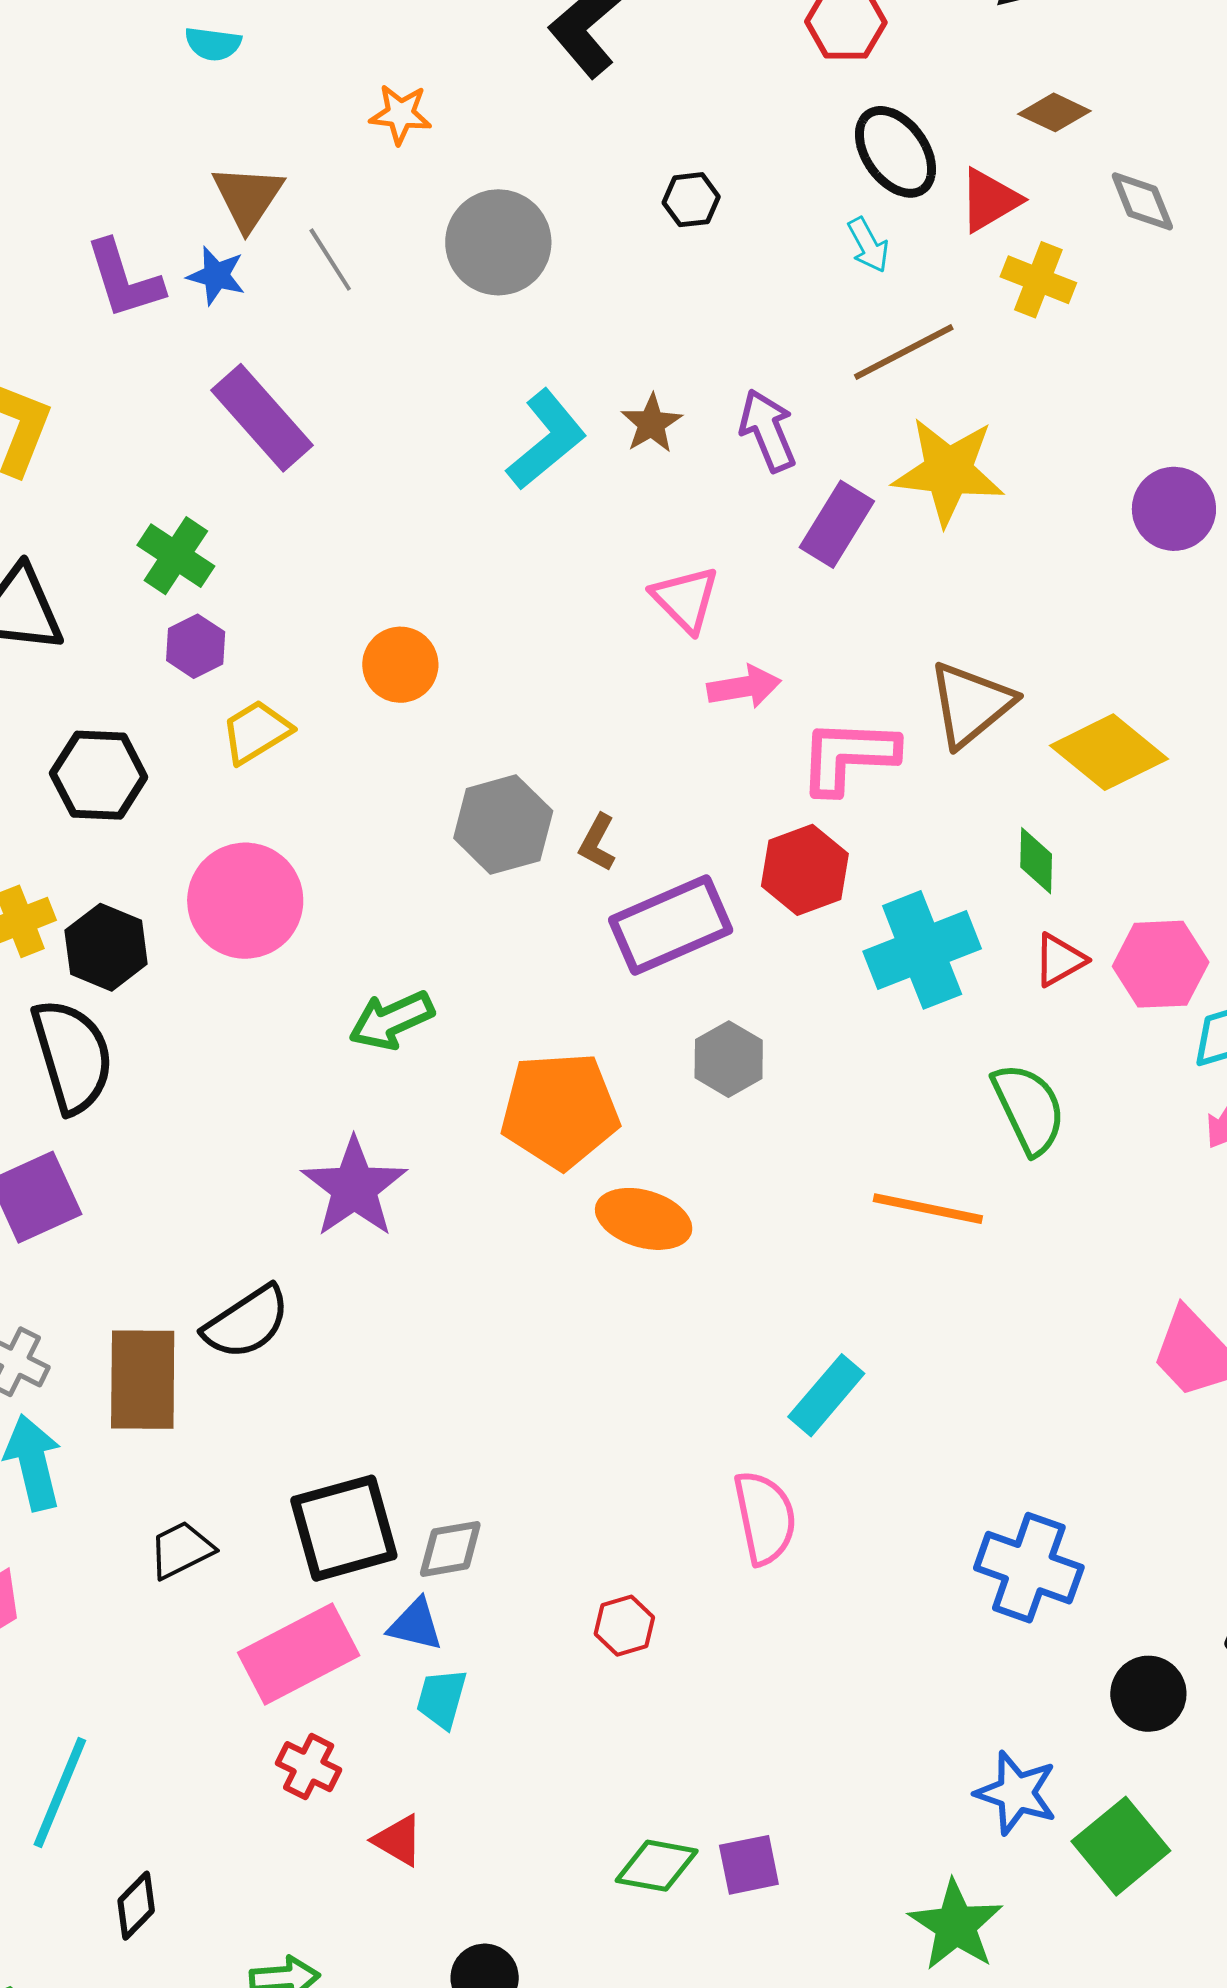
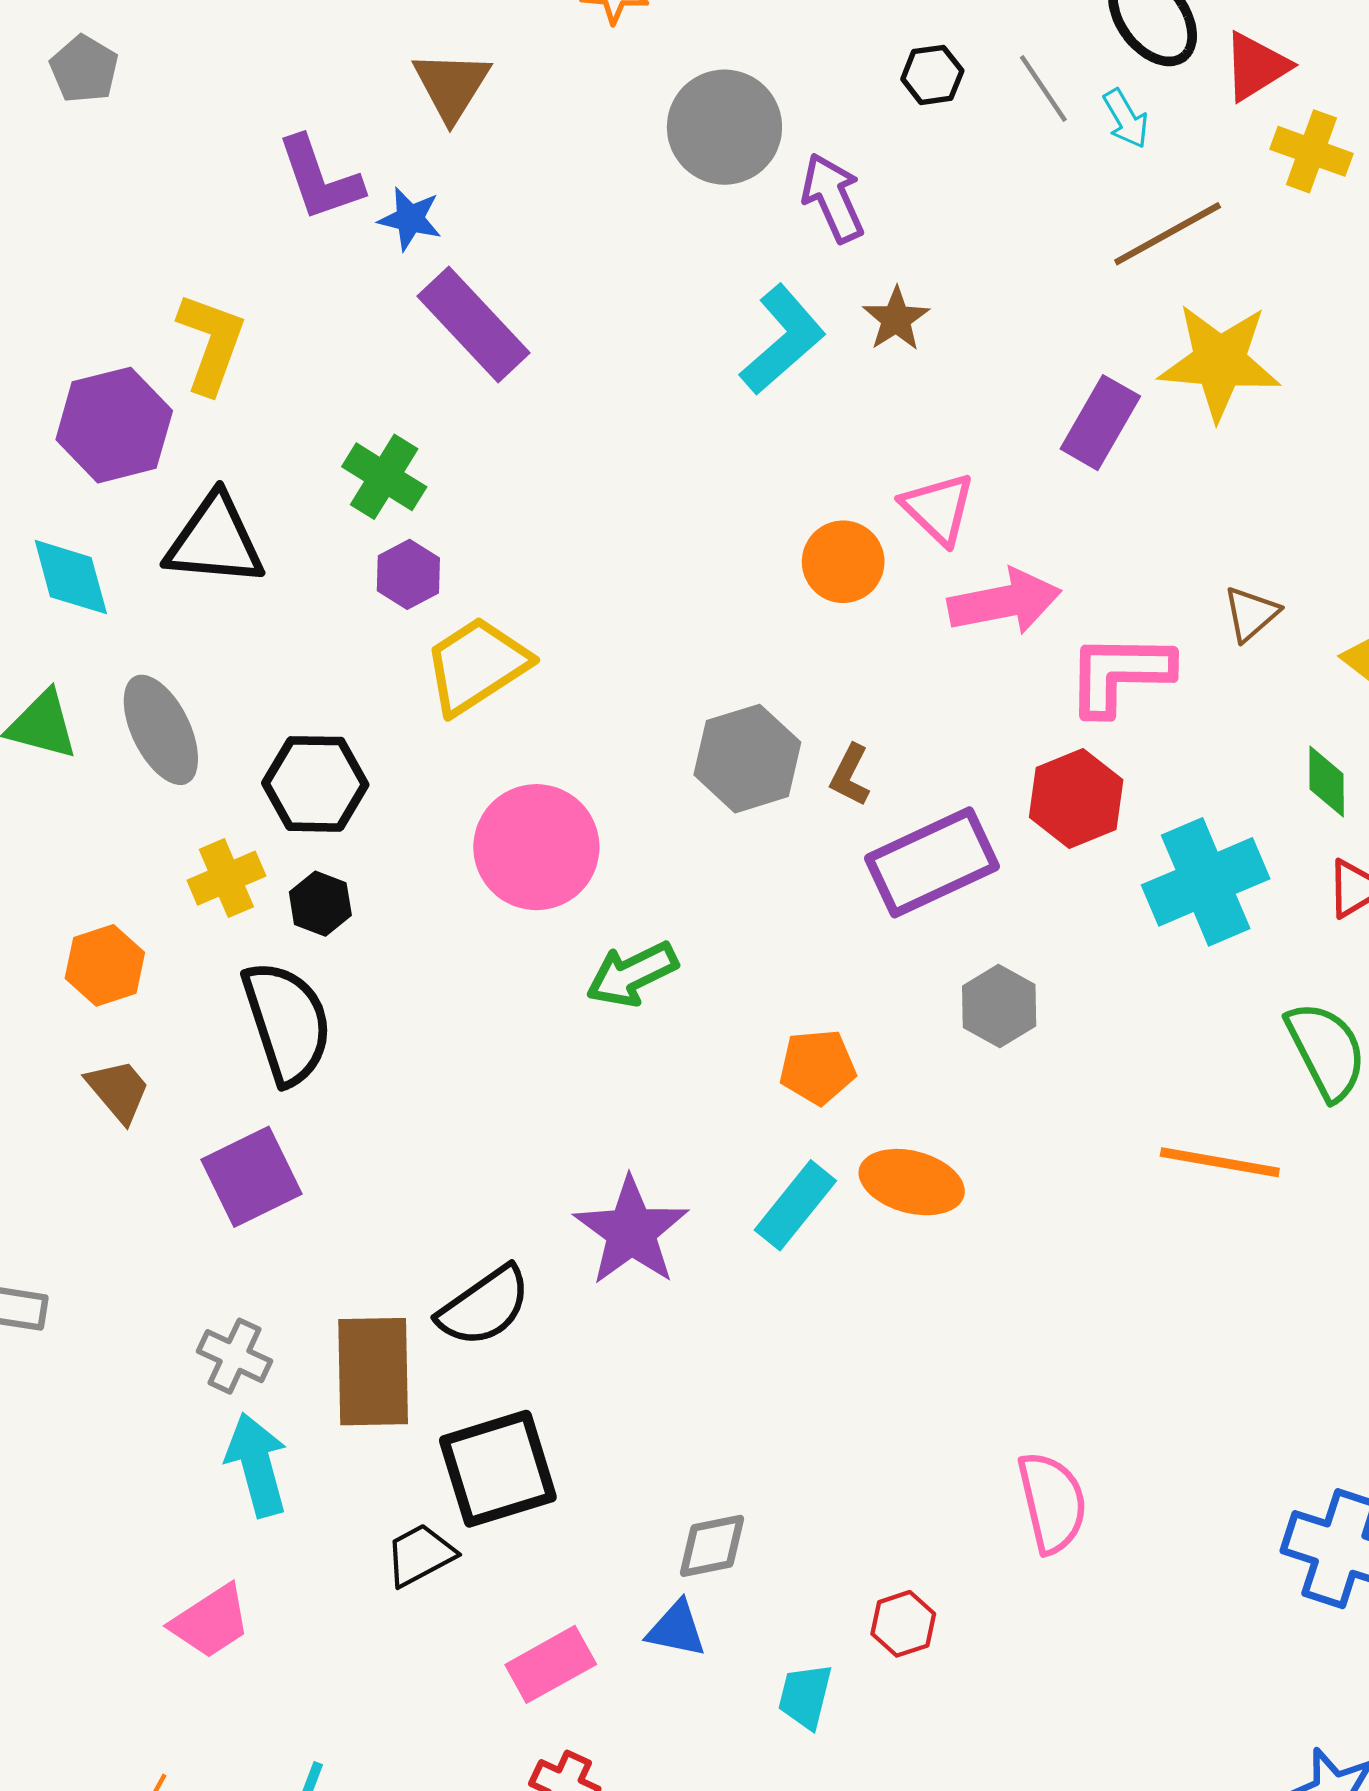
gray line: (330, 260) -> (1043, 88), moved
blue star: (216, 276) -> (410, 219), moved
purple arrow: (768, 430) -> (833, 198), moved
orange circle: (400, 665) -> (843, 562), moved
pink arrow: (744, 687) -> (1005, 602), size x1.4
brown triangle: (971, 704) -> (1251, 614), size x0.6
yellow trapezoid: (256, 732) -> (477, 665), size x1.4
black hexagon: (99, 775) -> (315, 784), moved
pink circle: (245, 901) -> (536, 847), moved
black hexagon: (106, 947) -> (320, 904), size x0.7
orange pentagon: (560, 1110) -> (817, 1067), size x0.6
purple star: (354, 1188) -> (631, 1231), moved
cyan rectangle: (826, 1395) -> (795, 1205), moved
black square: (344, 1528) -> (498, 1469), moved
pink rectangle: (299, 1654) -> (551, 1664), size x0.7
cyan trapezoid: (442, 1698) -> (805, 1696), moved

